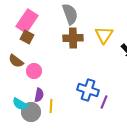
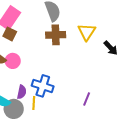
pink circle: (34, 71) -> (13, 61), moved
blue cross: (88, 90) -> (43, 86), moved

